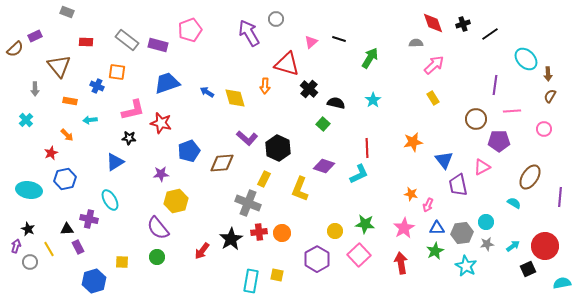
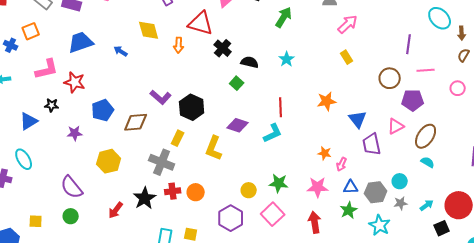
orange square: (117, 72) -> (31, 31), turned -30
yellow diamond: (235, 98) -> (149, 30), moved
black star: (129, 138) -> (52, 105), moved
brown ellipse: (530, 177) -> (426, 136), moved
yellow hexagon: (176, 201) -> (109, 161), moved
pink star: (404, 228) -> (318, 187), turned 30

